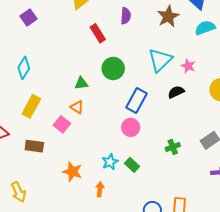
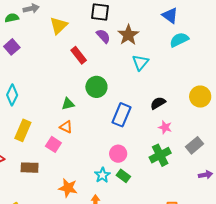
purple semicircle: (126, 16) -> (103, 36), turned -42
brown star: (168, 16) -> (128, 35), moved
cyan triangle: (160, 60) -> (140, 62), moved, size x0.7
pink star: (188, 66) -> (165, 127), moved
pink circle: (131, 127) -> (118, 154), moved
green cross: (173, 147) -> (160, 155), size x1.5

